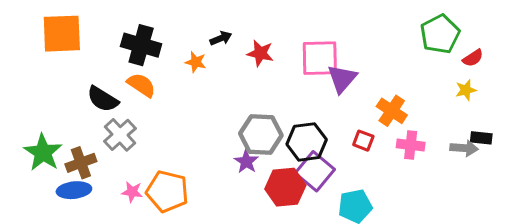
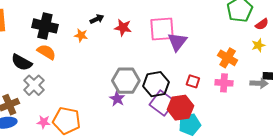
orange cross: (392, 111) -> (228, 58), moved
red hexagon: (285, 187) -> (180, 108), moved

